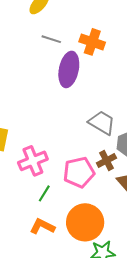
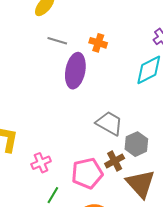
orange cross: (92, 42) -> (98, 43), size x0.7
pink cross: (33, 161) -> (41, 163), size x0.7

